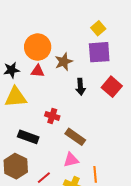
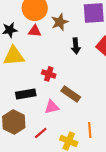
black rectangle: (28, 137) -> (26, 94), turned -30
pink triangle: (71, 160) -> (52, 107), moved

